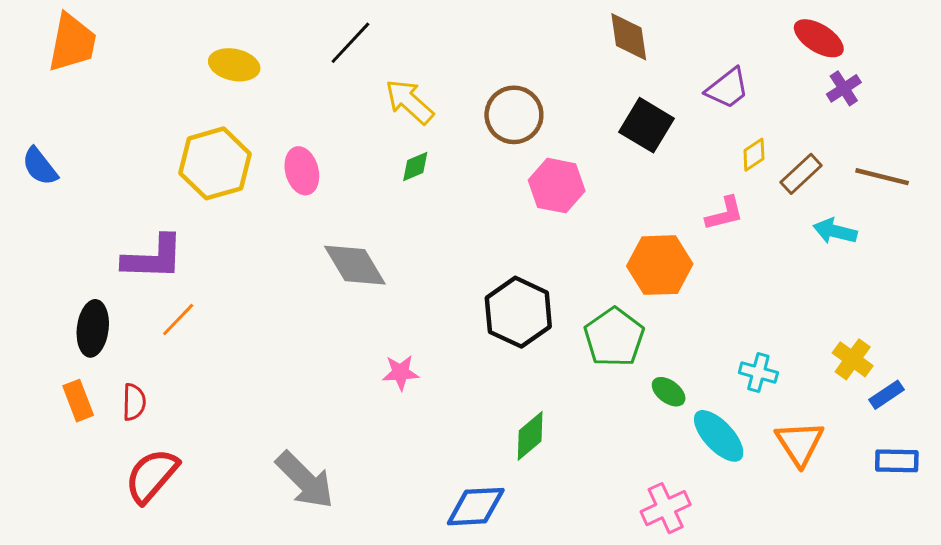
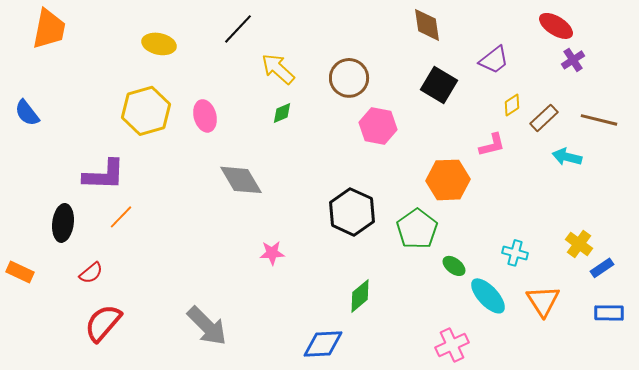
orange rectangle: (78, 401) -> (20, 272), moved, turned -44
red semicircle: (134, 402) -> (91, 273), turned 50

